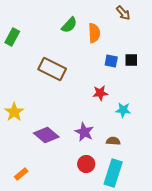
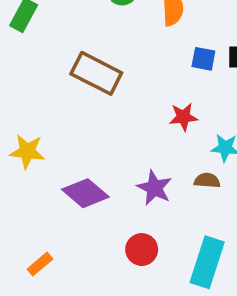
yellow star: (14, 112) -> (27, 151), turned -30
brown semicircle: (113, 141) -> (207, 181), moved
red circle: (86, 164) -> (142, 250), moved

